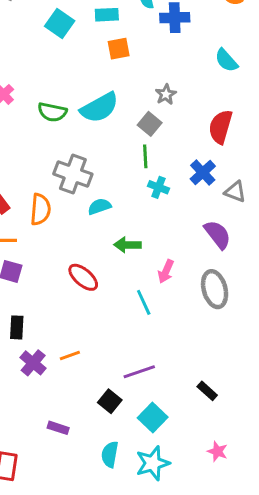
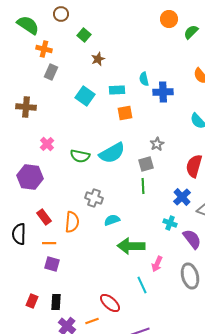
gray square: (150, 124) -> (146, 164), turned 35
gray cross: (73, 174) -> (94, 198), size x0.7
cyan cross: (158, 187) -> (170, 223), moved
green arrow: (127, 245) -> (131, 246), size x1.5
red ellipse: (83, 277) -> (110, 303), moved

